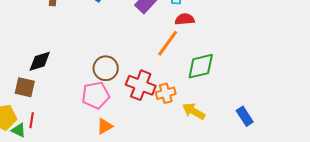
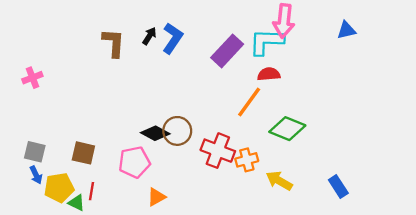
black diamond: (40, 61) -> (155, 133), moved, turned 45
green diamond: (201, 66) -> (287, 129), turned 36
pink pentagon: (96, 95) -> (134, 162), moved
orange triangle: (105, 126) -> (156, 197), moved

